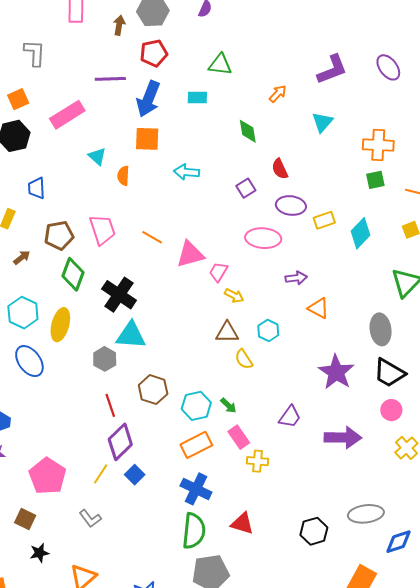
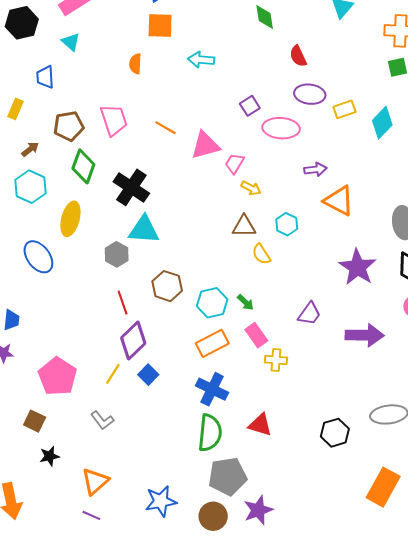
cyan triangle: (97, 156) -> (71, 42), moved
purple square: (246, 188) -> (250, 106), moved
orange triangle: (319, 308) -> (339, 201), size x1.4
cyan hexagon: (23, 313) -> (30, 187), moved

